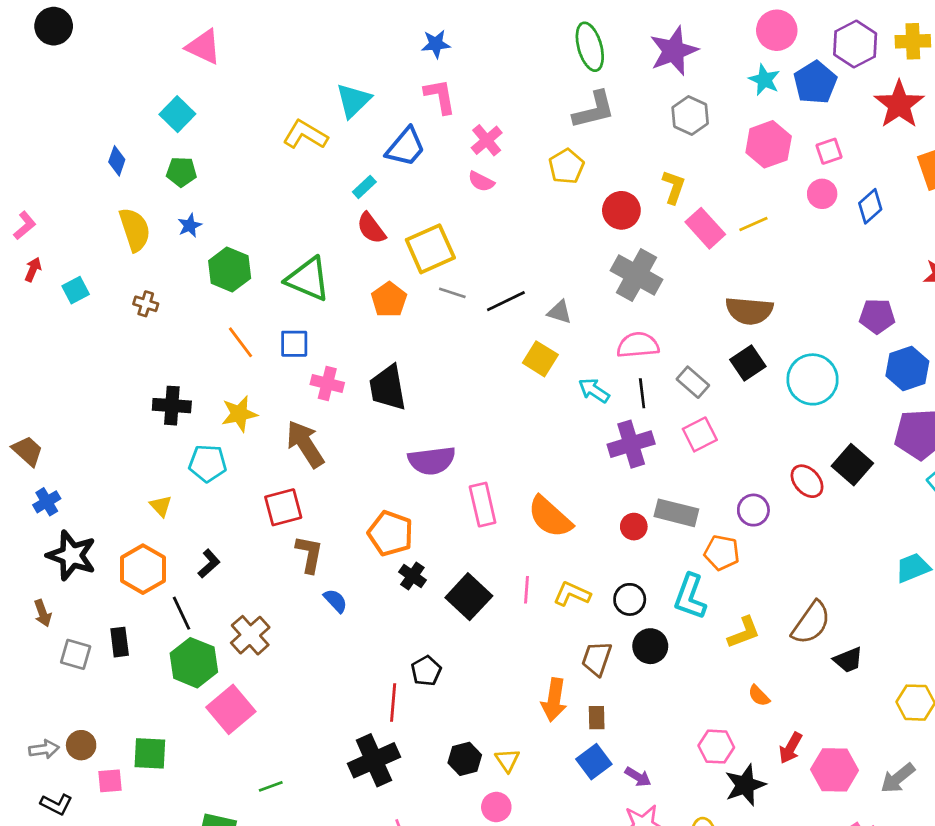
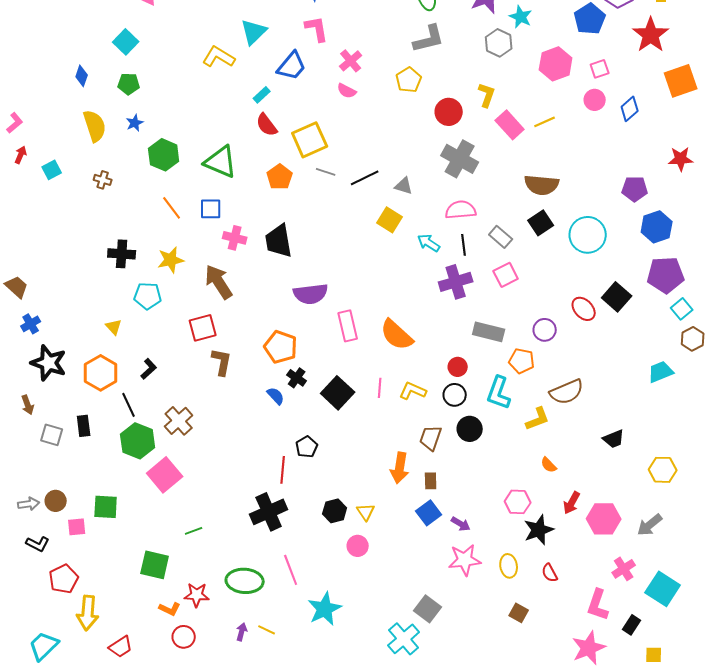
cyan star: (764, 80) -> (521, 17), moved
red circle: (634, 527) -> (458, 367), moved
blue semicircle: (335, 601) -> (276, 396), moved
brown semicircle: (811, 623) -> (567, 392), moved, turned 32

